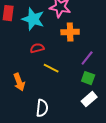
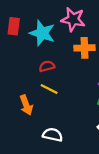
yellow line: (51, 68) -> (49, 89), moved
white semicircle: (42, 108) -> (53, 135), turned -84

